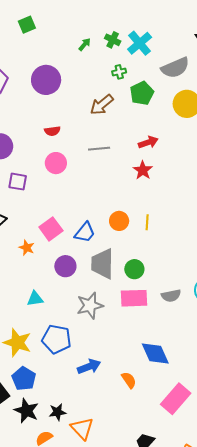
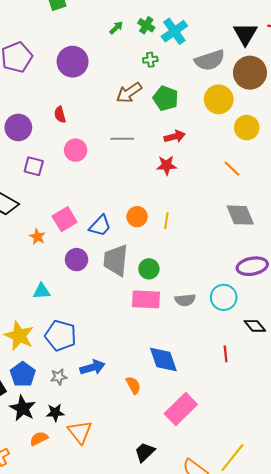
green pentagon: (142, 93) -> (166, 98), moved, turned -30
red semicircle: (52, 131) -> (60, 115), moved, turned 77
red star: (143, 170) -> (166, 165), turned 30
gray star: (90, 306) -> (59, 377), moved, size x0.6

